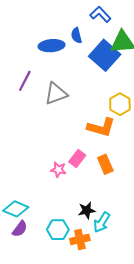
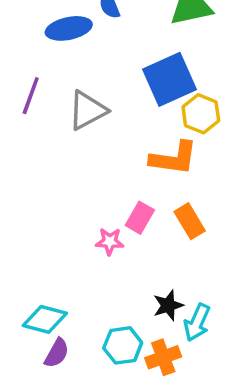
blue square: (105, 55) -> (169, 79), moved, turned 32

